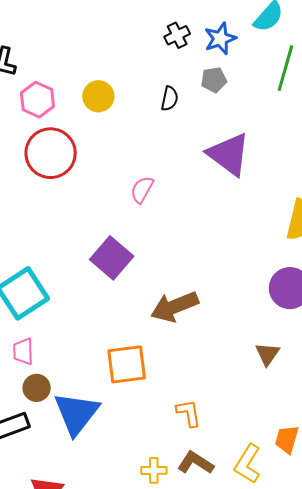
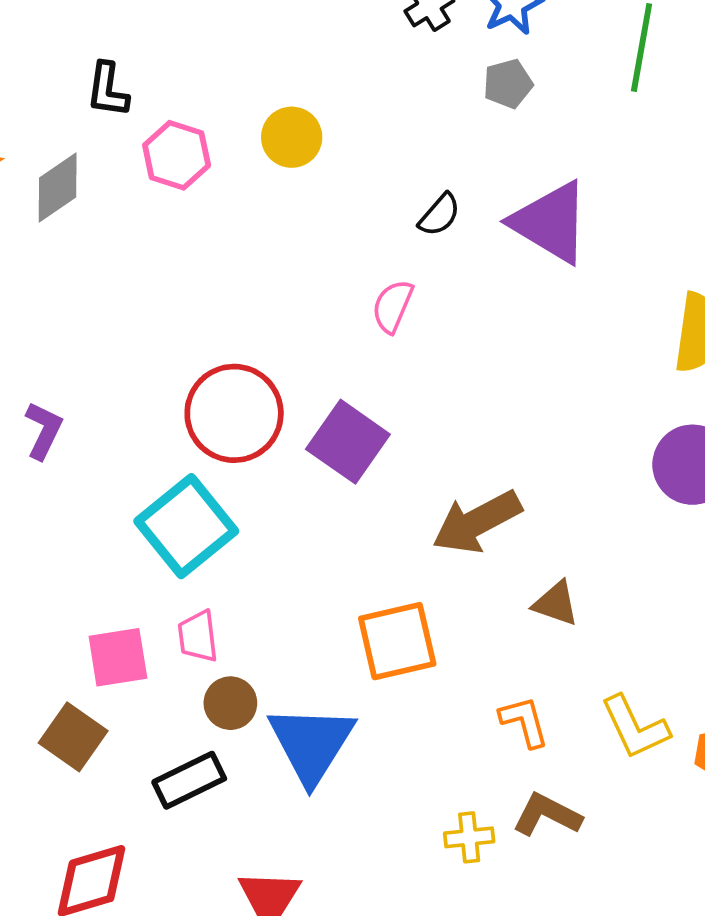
black semicircle: (170, 99) -> (439, 215), moved, turned 35
red circle: (51, 153) -> (234, 413), moved
brown triangle: (267, 354) -> (556, 603), moved, turned -40
yellow L-shape: (248, 464) -> (635, 727), moved, turned -51

